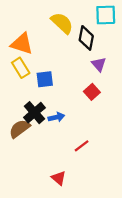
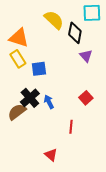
red square: (92, 92) -> (86, 98), moved
blue arrow: (56, 117) -> (49, 102), turned -104
red line: (82, 146) -> (71, 127), turned -48

